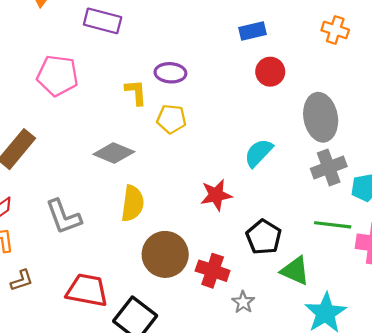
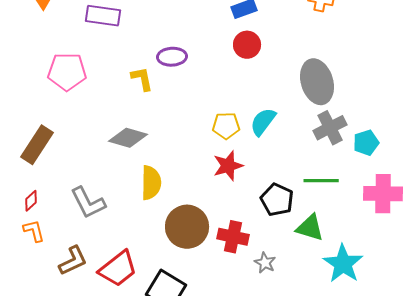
red circle: (270, 72) -> (247, 45), moved
yellow pentagon: (171, 119) -> (226, 126), moved
green line: (333, 225) -> (321, 181), moved
brown L-shape: (22, 280) -> (73, 261), moved, size x1.4
red trapezoid: (87, 290) -> (118, 269), turned 138

